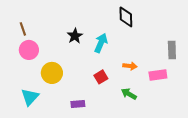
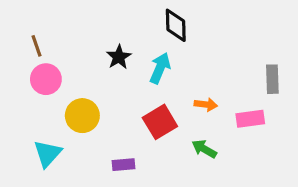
black diamond: (126, 17) -> (176, 25), moved
red square: (101, 77) -> (160, 122), size x1.5

